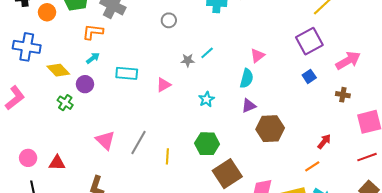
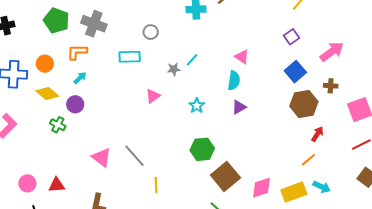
orange circle: (47, 12) -> (45, 64), moved
purple square: (309, 41) -> (291, 37), size x0.6
pink triangle: (257, 56) -> (242, 57), turned -42
cyan rectangle: (127, 73) -> (130, 57), moved
blue square: (309, 76) -> (295, 72), size x1.5
brown hexagon: (270, 129) -> (304, 104), moved
gray line: (139, 142) -> (135, 156), turned -65
yellow line: (167, 156) -> (156, 185), moved

